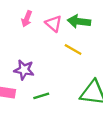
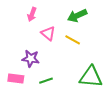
green arrow: (79, 21) -> (77, 16), turned -30
pink triangle: (54, 24) -> (48, 33), moved

